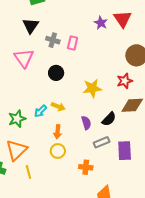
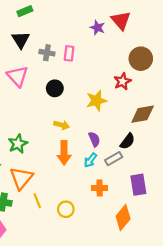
red star: (125, 81) -> (122, 81), moved
cyan arrow: (40, 111) -> (90, 160), moved
black semicircle: (109, 119) -> (127, 141), moved
orange arrow: (58, 132) -> (64, 153), size x1.5
yellow circle: (58, 151) -> (66, 209), moved
purple rectangle: (125, 151) -> (138, 185), moved

